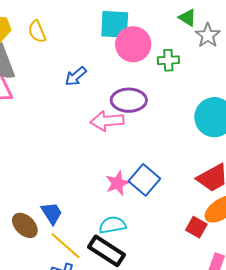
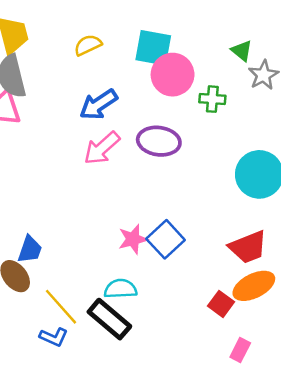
yellow semicircle: (37, 32) -> (88, 45), moved, turned 80
blue arrow: (76, 76) -> (98, 104), size x1.4
pink arrow: (107, 121) -> (102, 148), moved, turned -44
blue trapezoid: (52, 213) -> (30, 250), moved, turned 45

